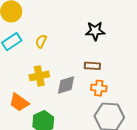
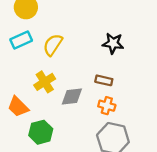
yellow semicircle: (41, 41) -> (53, 45), size x1.5
yellow cross: (39, 76) -> (45, 82), turned -30

